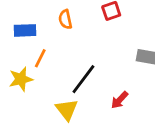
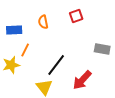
red arrow: (120, 100) -> (82, 80), size x1.5

